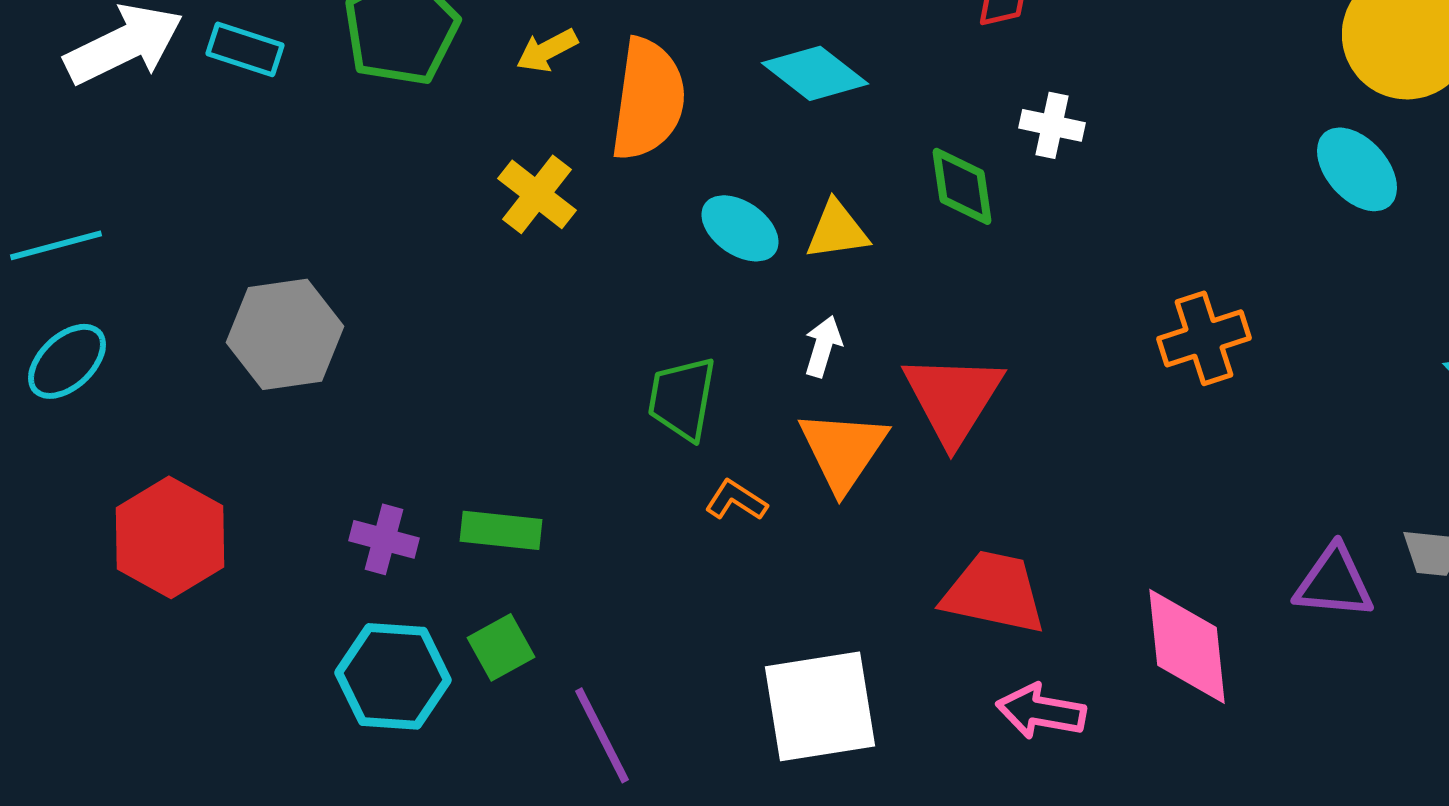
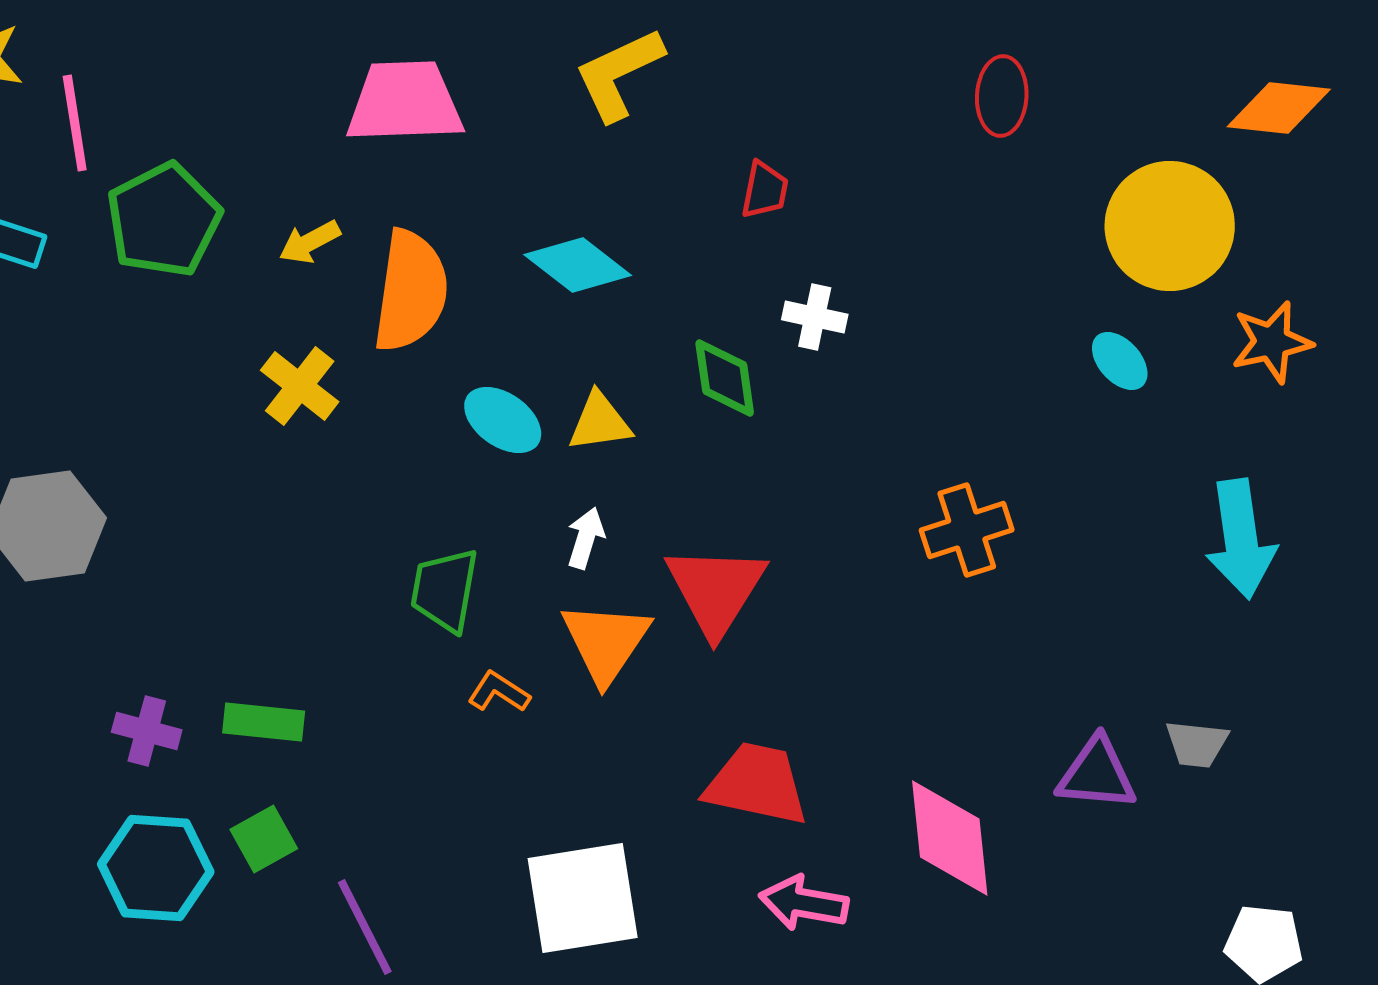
cyan ellipse: (1357, 169) -> (1120, 361), size x0.7

